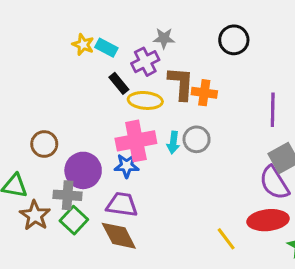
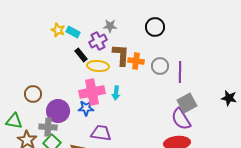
gray circle: (197, 139) -> (160, 66), moved
purple trapezoid: (122, 205) -> (101, 133), moved

